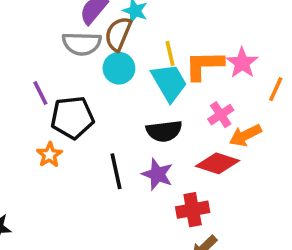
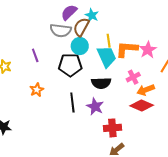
black pentagon: (72, 117) -> (70, 65), moved
red diamond: (217, 163) -> (142, 105), moved

